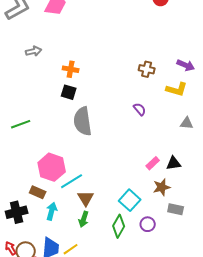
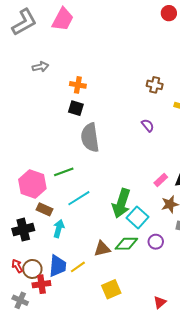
green line: (21, 124) -> (64, 172), moved
pink hexagon: (52, 167) -> (32, 184), moved
brown triangle: (86, 198) -> (102, 249), moved, turned 48
green arrow: (84, 219) -> (121, 203), moved, size x1.8
green diamond: (119, 226) -> (126, 244), turned 60

